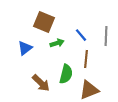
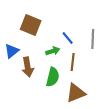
green arrow: (57, 43) -> (53, 51), moved
brown arrow: (41, 83) -> (28, 67), moved, turned 36

